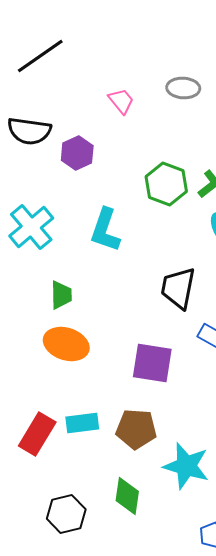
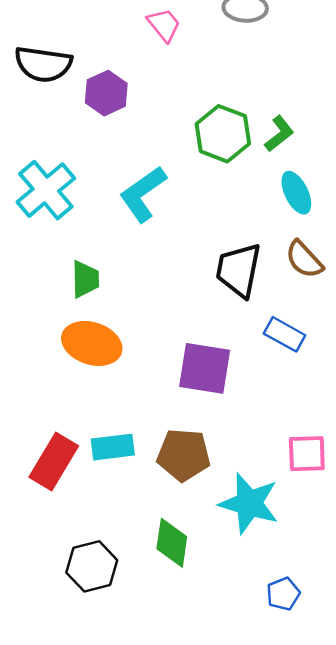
cyan L-shape: (105, 230) -> (143, 194), turned 36

